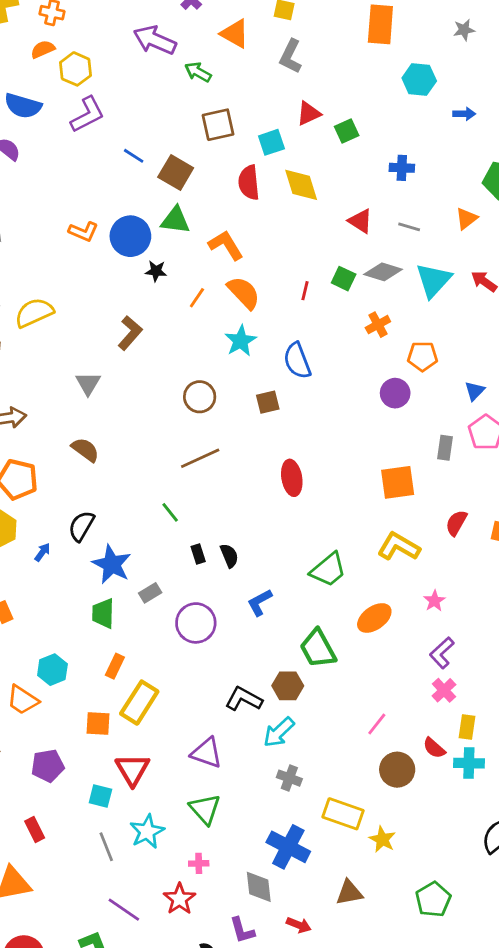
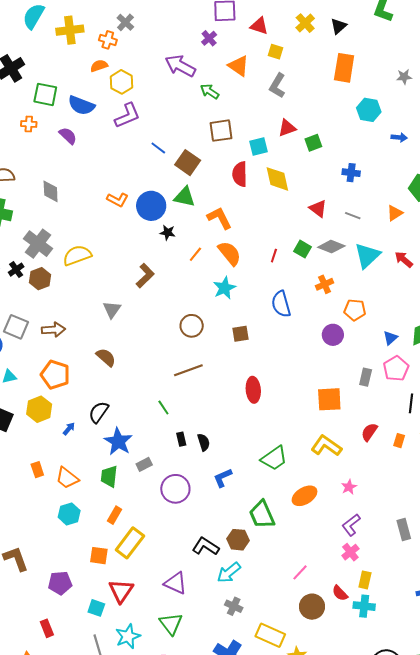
blue semicircle: (297, 361) -> (281, 304), moved
orange trapezoid: (23, 700) -> (67, 478), moved

